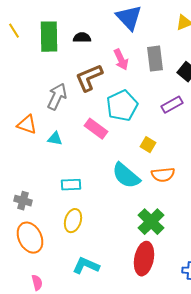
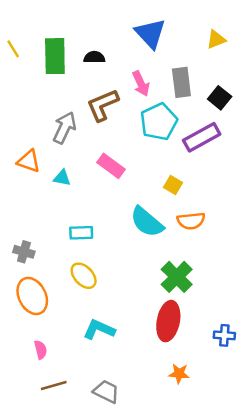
purple rectangle: (172, 105) -> (202, 137), size x1.4
cyan pentagon: (122, 106) -> (159, 122), moved
yellow ellipse: (73, 221) -> (84, 276), turned -60

